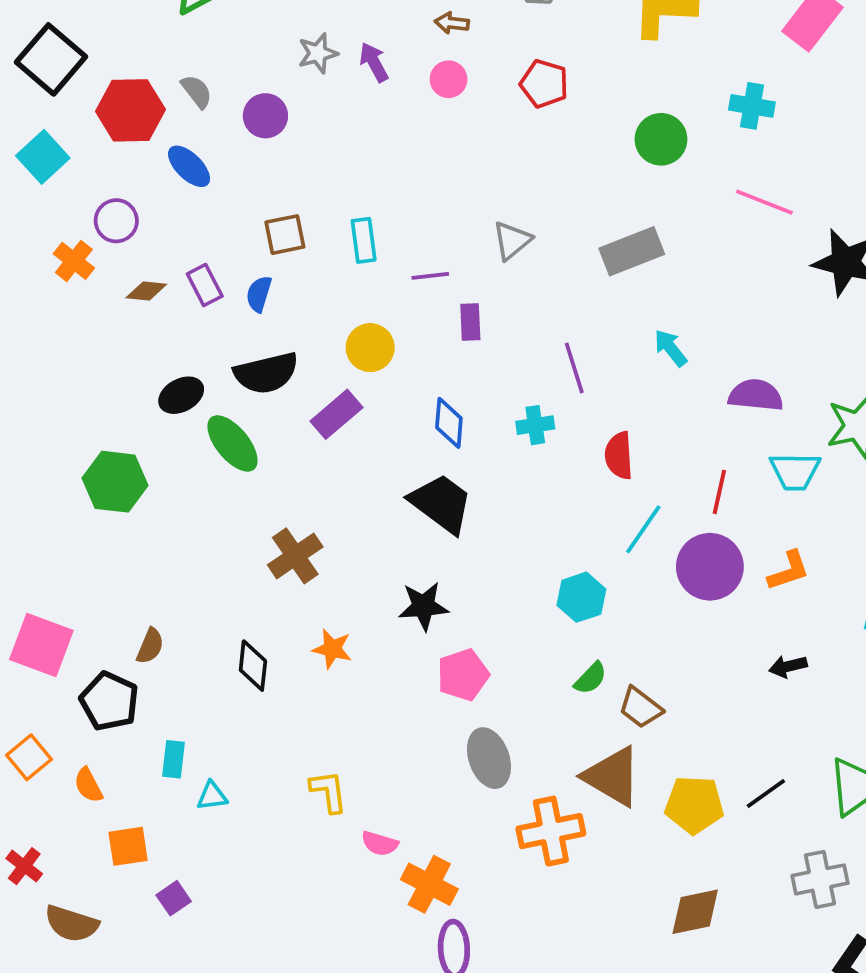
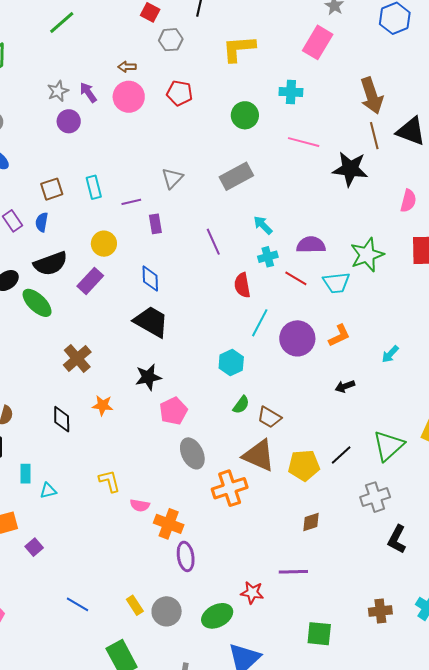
pink circle: (449, 79) -> (129, 97), size x1.6
purple circle: (265, 116) -> (69, 121), moved
cyan cross: (535, 425) -> (268, 257), moved
red line: (719, 492) -> (296, 278), moved, turned -65
brown diamond: (695, 912) -> (311, 522), size x0.7

